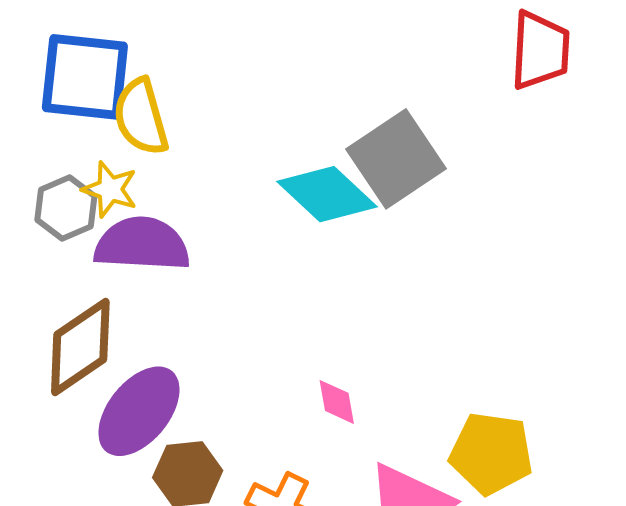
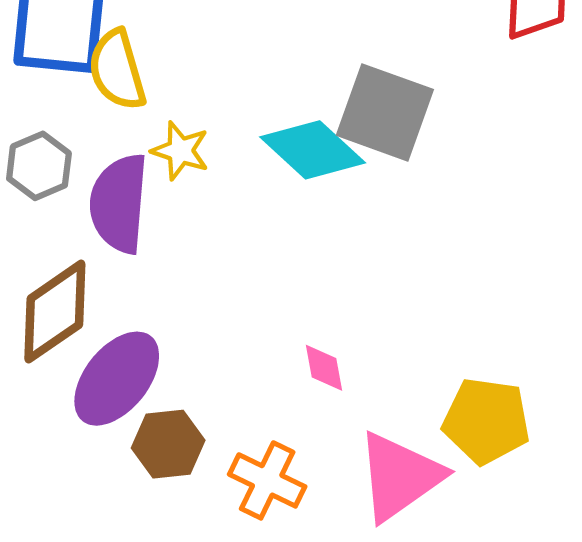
gray square: (396, 159) -> (385, 112), turned -36
yellow star: (110, 189) -> (180, 151), moved
purple semicircle: (142, 244) -> (119, 203), turned -88

